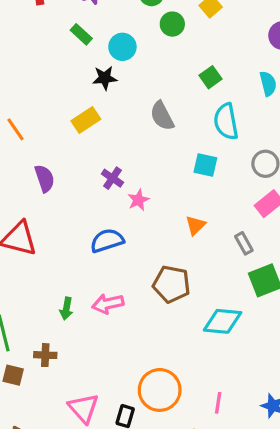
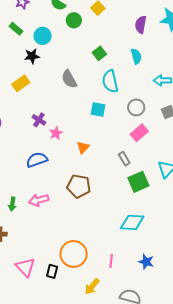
orange triangle: (195, 225) -> (83, 147), moved
cyan diamond: (223, 321) -> (132, 222), moved

